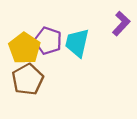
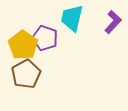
cyan trapezoid: (77, 43) -> (72, 18), moved

